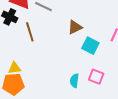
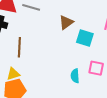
brown line: (30, 32) -> (19, 47), moved, turned 30

